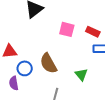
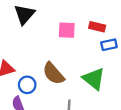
green triangle: (81, 75) -> (94, 79), size x1.5

